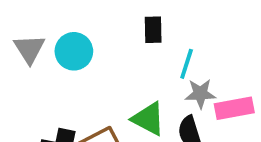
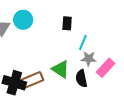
cyan circle: (74, 51) -> (23, 20), moved
pink rectangle: (234, 108) -> (106, 68), turned -42

